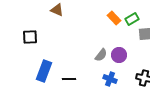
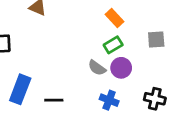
green rectangle: (132, 19) -> (113, 45), moved
gray semicircle: (101, 55) -> (97, 68), turned 88

